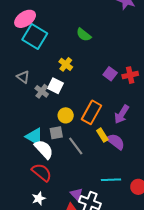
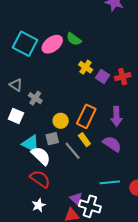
pink ellipse: (25, 19) -> (52, 44), moved
yellow cross: (66, 64) -> (86, 67), moved
white square: (56, 86) -> (16, 116), moved
purple arrow: (122, 114) -> (116, 116), turned -30
yellow rectangle: (102, 135) -> (84, 140), moved

